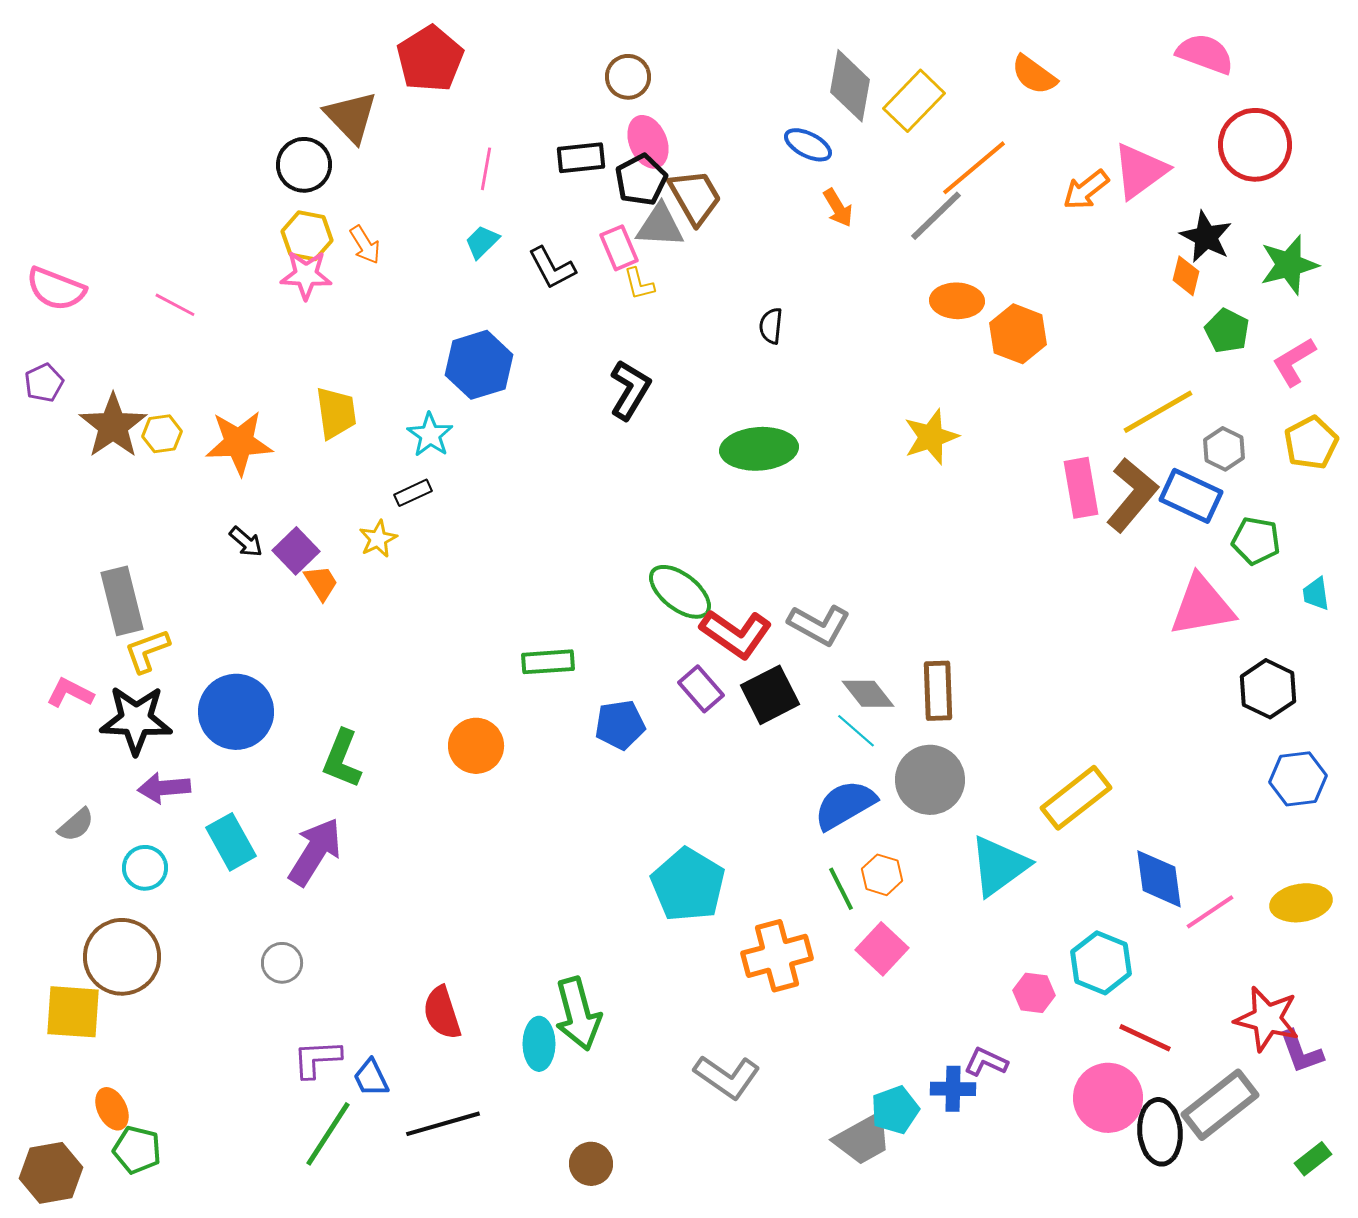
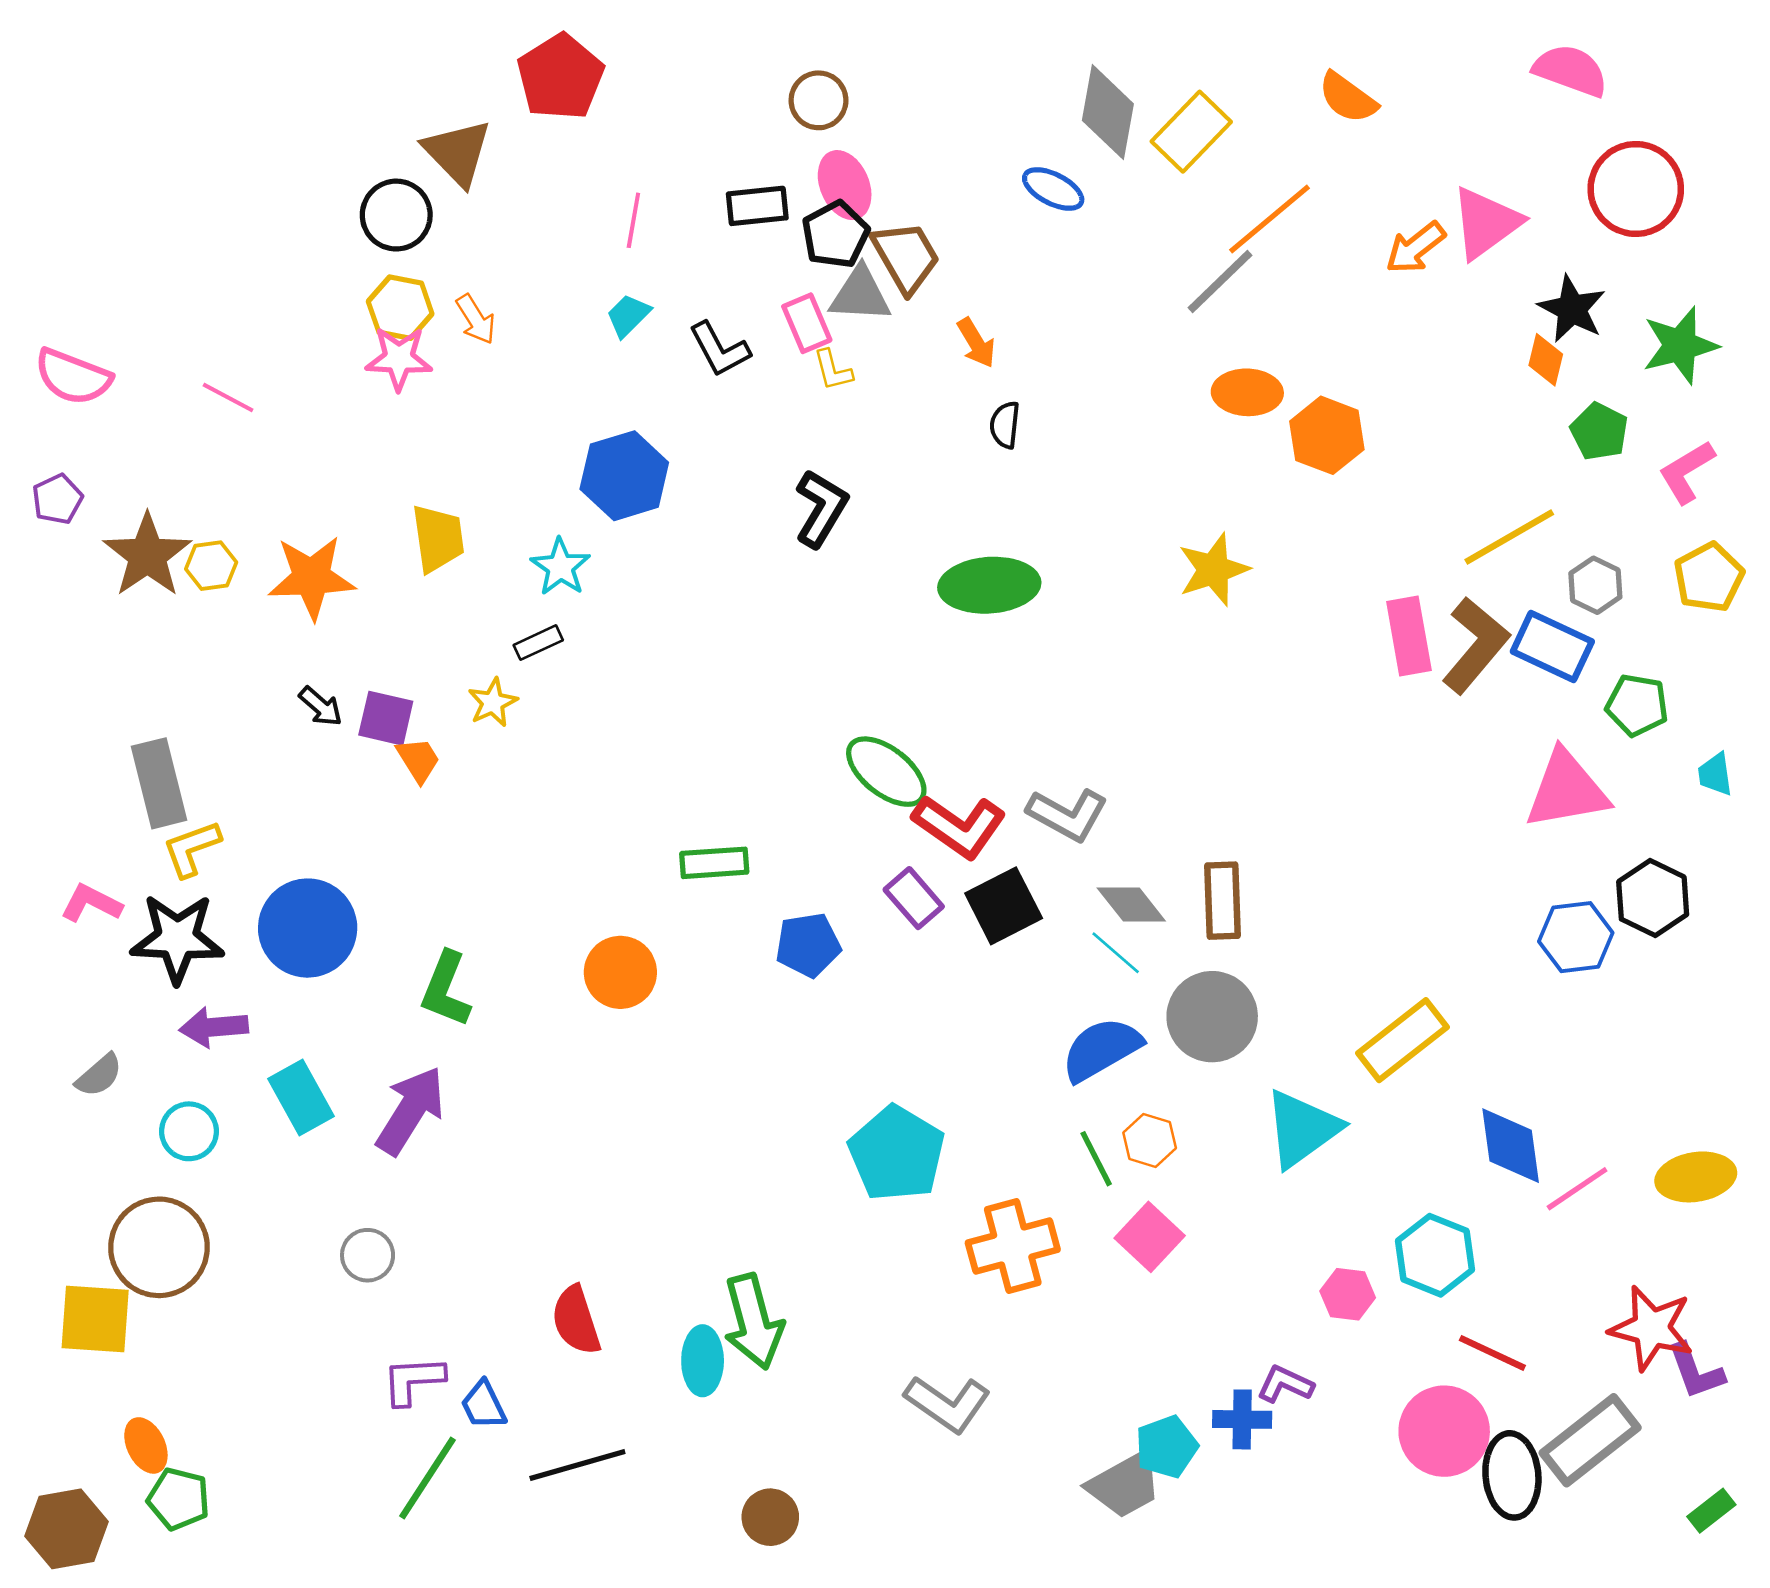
orange arrow: (838, 208) -> (976, 343), moved
purple square: (296, 551) -> (386, 718), turned -33
blue hexagon: (1298, 779) -> (1576, 937), moved

